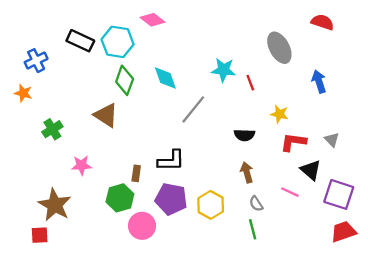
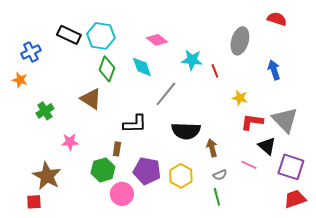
pink diamond: (152, 20) -> (157, 40), moved
gray ellipse: (279, 48) -> (240, 41), turned 44
black semicircle: (244, 135) -> (186, 131), moved, size x1.6
gray triangle: (332, 140) -> (285, 120), size x2.0
black L-shape: (171, 161) -> (135, 124), moved
gray semicircle: (256, 204) -> (220, 175), turned -80

